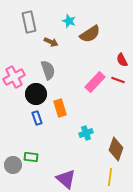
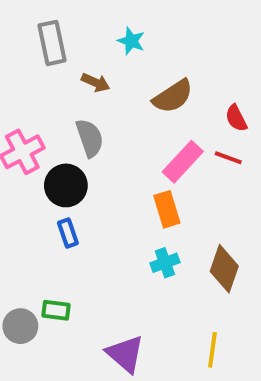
brown semicircle: (90, 34) -> (173, 96), moved
orange rectangle: (60, 108) -> (167, 209), moved
brown diamond: (116, 149) -> (224, 269), moved

